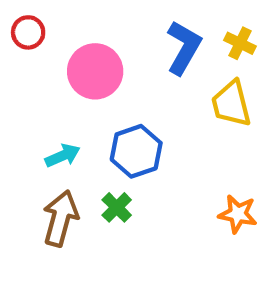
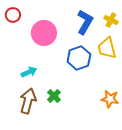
blue hexagon: (136, 151) -> (79, 58), moved

